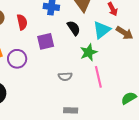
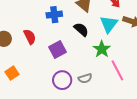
purple circle: (17, 59) -> (62, 80), moved

